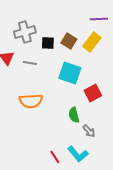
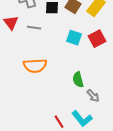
cyan square: (70, 73) -> (74, 38), size x0.7
red square: (93, 93) -> (97, 39), moved

